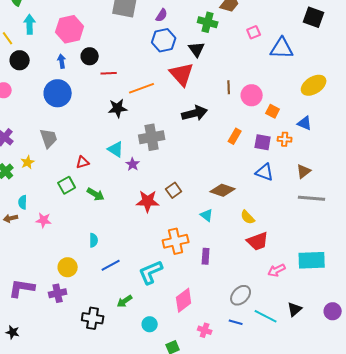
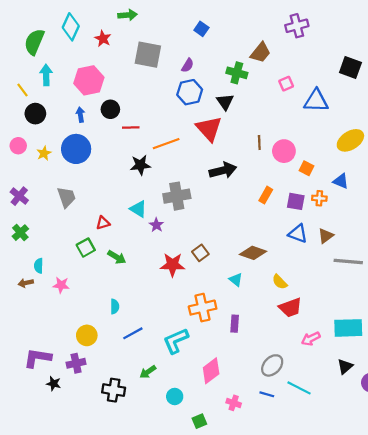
yellow star: (28, 162) -> (44, 153), moved
brown triangle: (304, 171) -> (326, 236), moved
black triangle: (295, 309) -> (345, 366), moved
black star: (13, 332) -> (54, 384), moved

